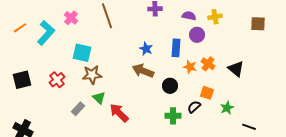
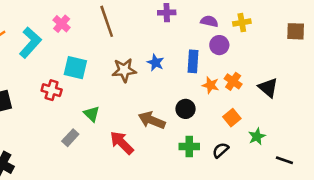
brown arrow: (143, 71) -> (152, 120), moved
brown star: (92, 75) -> (124, 70), moved
red cross: (57, 80) -> (52, 90), moved, turned -35
orange square: (207, 93) -> (232, 118), turned 32
green triangle: (99, 98) -> (92, 114), moved
black semicircle: (194, 107) -> (221, 150), moved

